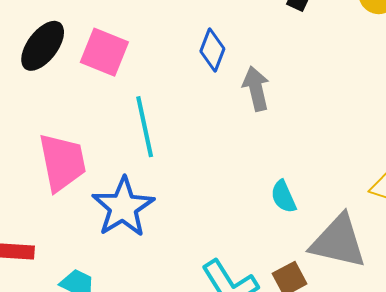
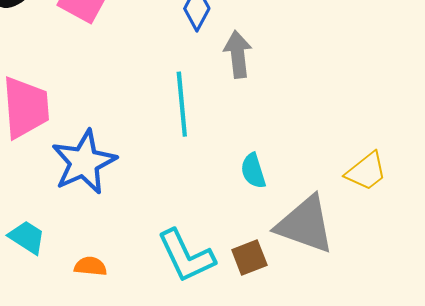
cyan line: (145, 127) -> (182, 104), moved

